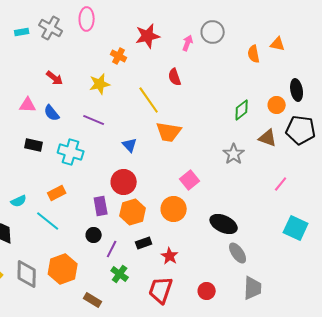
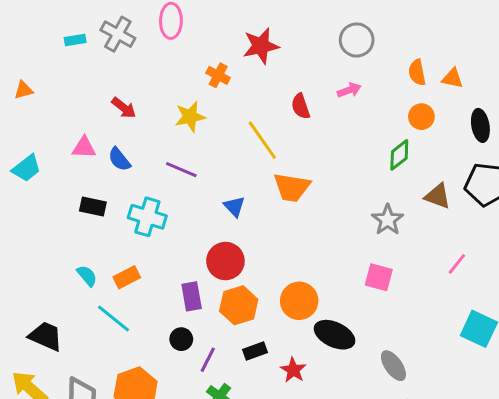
pink arrow: (188, 43) -> (349, 90), moved, turned 49
orange triangle: (278, 44) -> (452, 78), moved
orange circle: (277, 105) -> (421, 117), moved
pink square: (190, 180) -> (379, 277), moved, turned -36
cyan semicircle: (19, 201) -> (87, 276), moved, turned -105
black ellipse: (224, 224) -> (335, 335), moved

